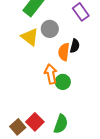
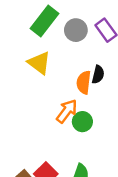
gray circle: (50, 29) -> (76, 30), moved
orange arrow: (51, 74) -> (67, 111), turned 48

